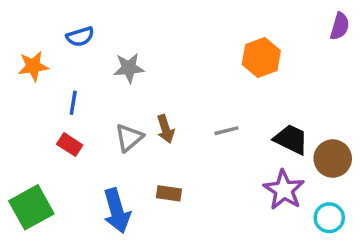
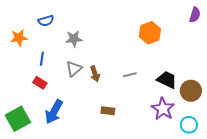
gray triangle: (129, 138) -> (74, 69), moved
brown rectangle: (169, 193) -> (108, 111), moved
blue arrow: (117, 211) -> (54, 112), moved, turned 45

